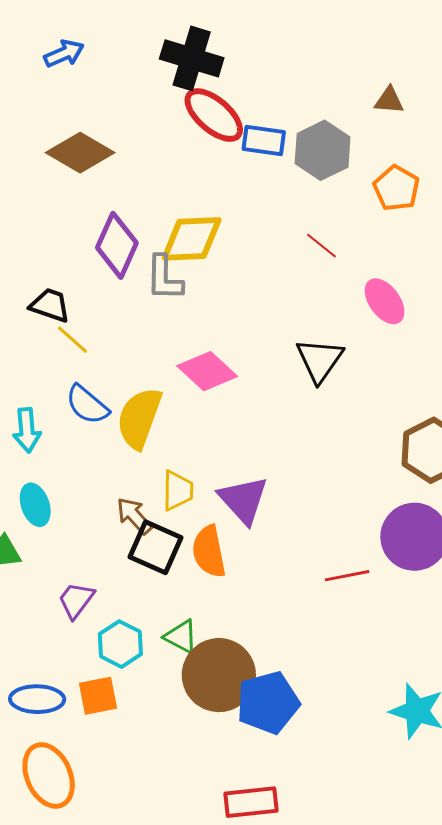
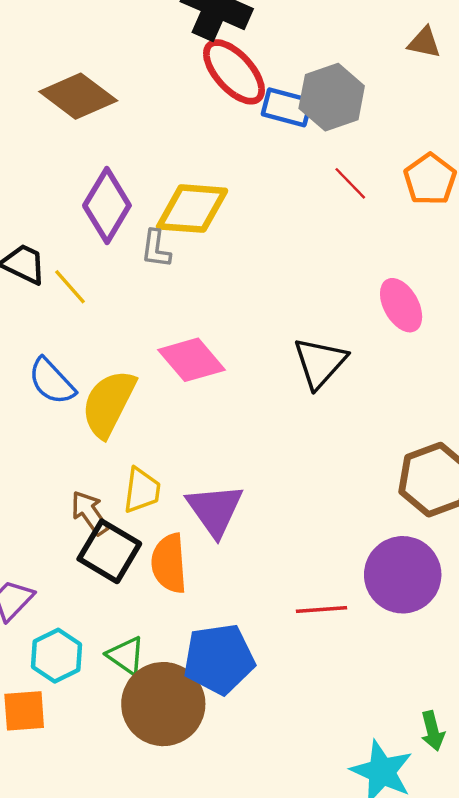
brown triangle: (389, 100) -> (424, 43), moved
gray hexagon: (323, 150) -> (332, 97), moved
red line: (321, 246) -> (350, 183), moved
gray L-shape: (164, 278) -> (156, 249), size x0.7
yellow line: (72, 340) -> (70, 287), moved
blue pentagon: (268, 703) -> (219, 659), moved

